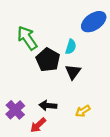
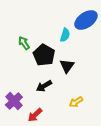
green arrow: (27, 38) -> (24, 43), moved, size x0.6
cyan semicircle: (71, 47) -> (65, 35), moved
black arrow: (48, 106) -> (44, 86), moved, turned -35

